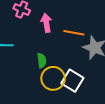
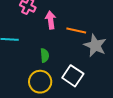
yellow circle: (53, 78) -> (40, 82), moved

